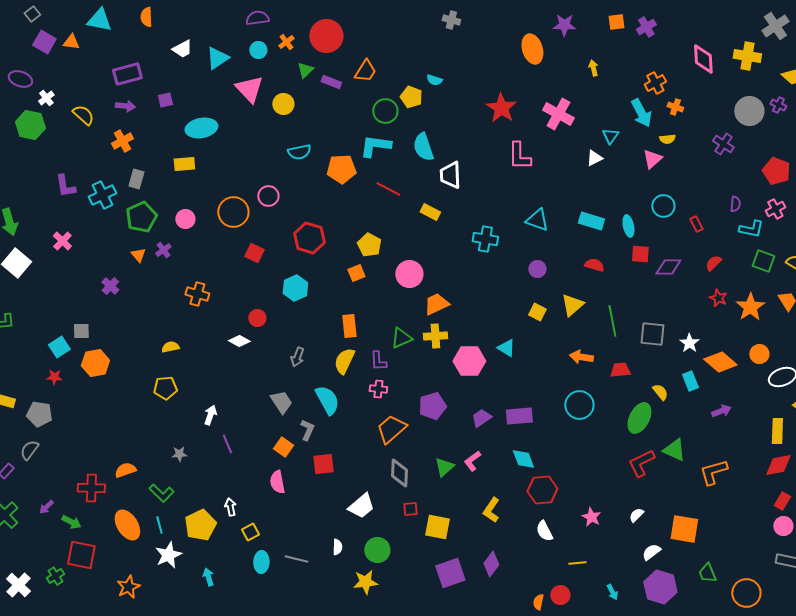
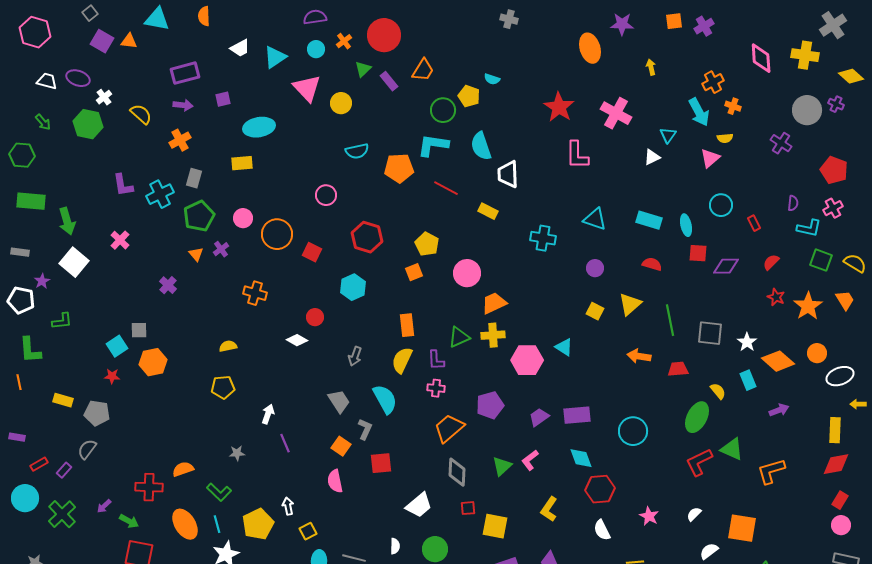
purple rectangle: (331, 82) -> (389, 81), turned 30
orange circle: (233, 212) -> (277, 234), moved
cyan circle: (579, 405) -> (633, 431), moved

